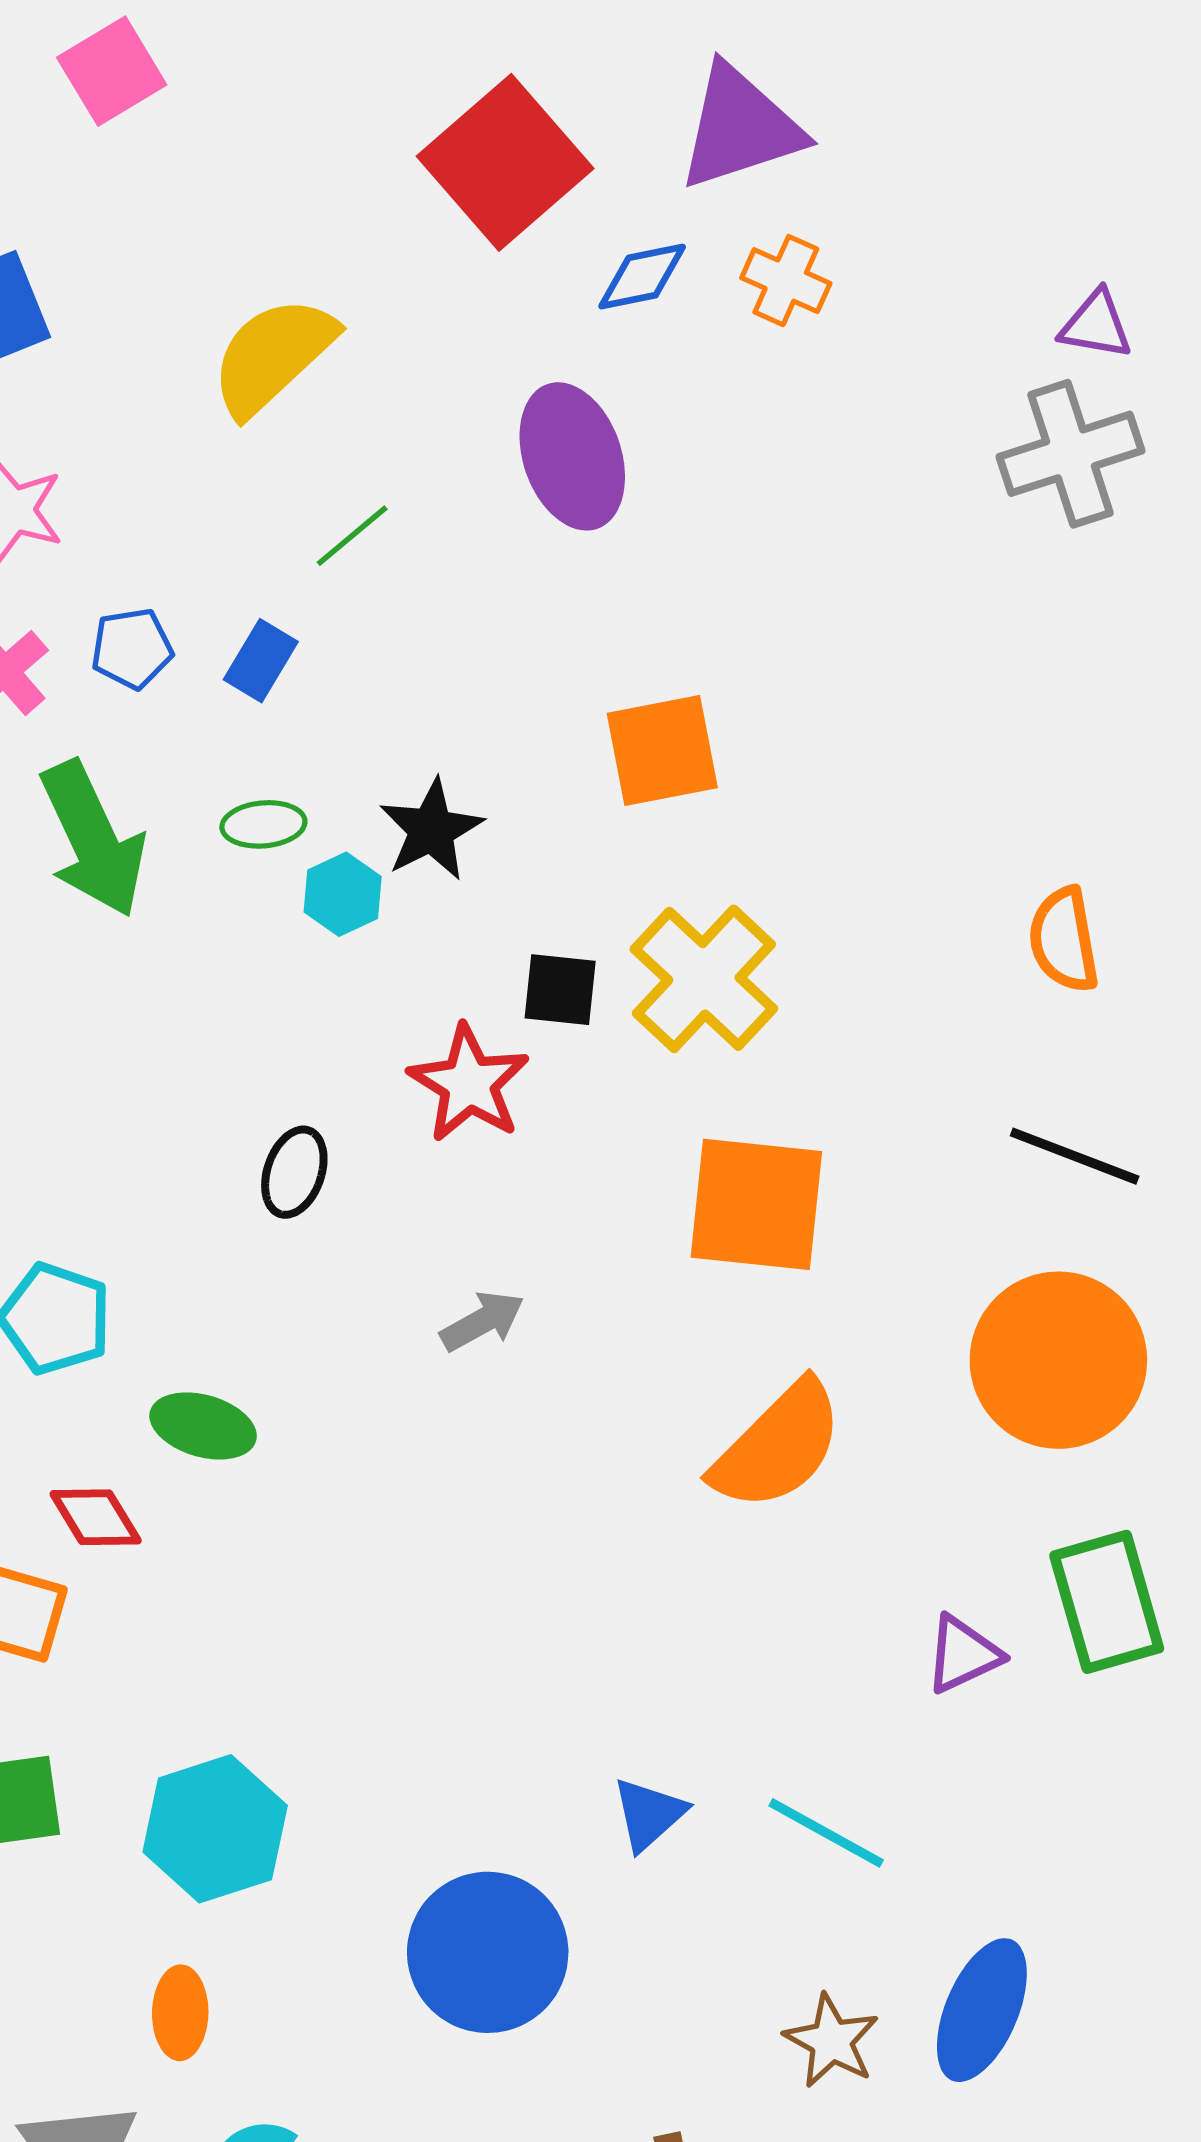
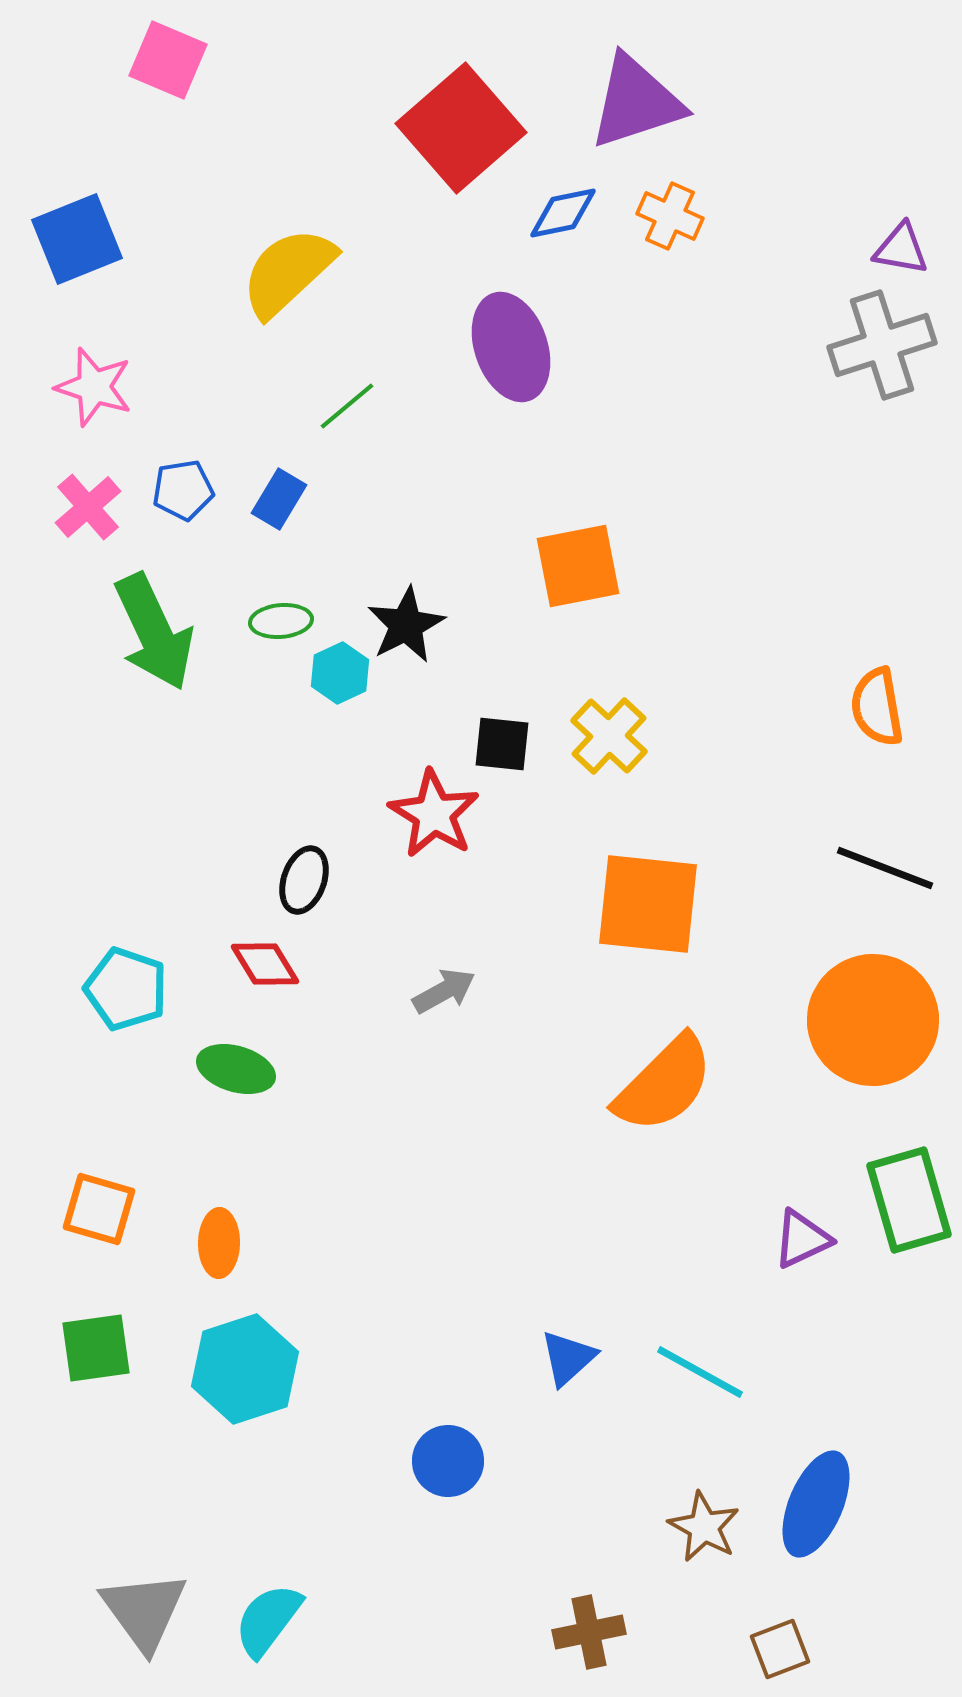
pink square: (112, 71) -> (168, 60), turned -36
yellow cross: (704, 979) -> (609, 736), size x0.7
red diamond: (96, 1517) -> (265, 964), moved
blue circle: (488, 1952) -> (448, 1461), size x0.6
orange ellipse: (180, 2013) -> (219, 1243), moved

